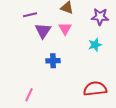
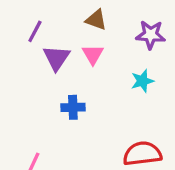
purple line: (30, 15) -> (35, 31), turned -48

